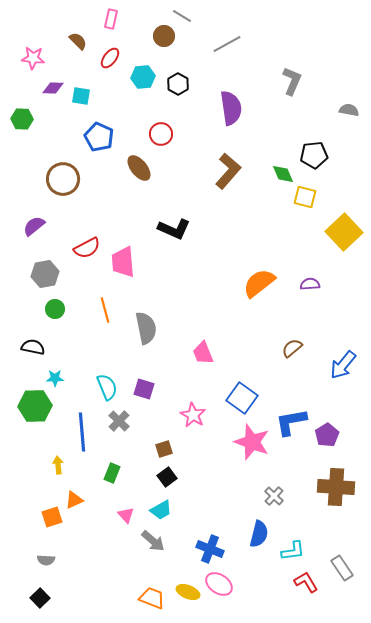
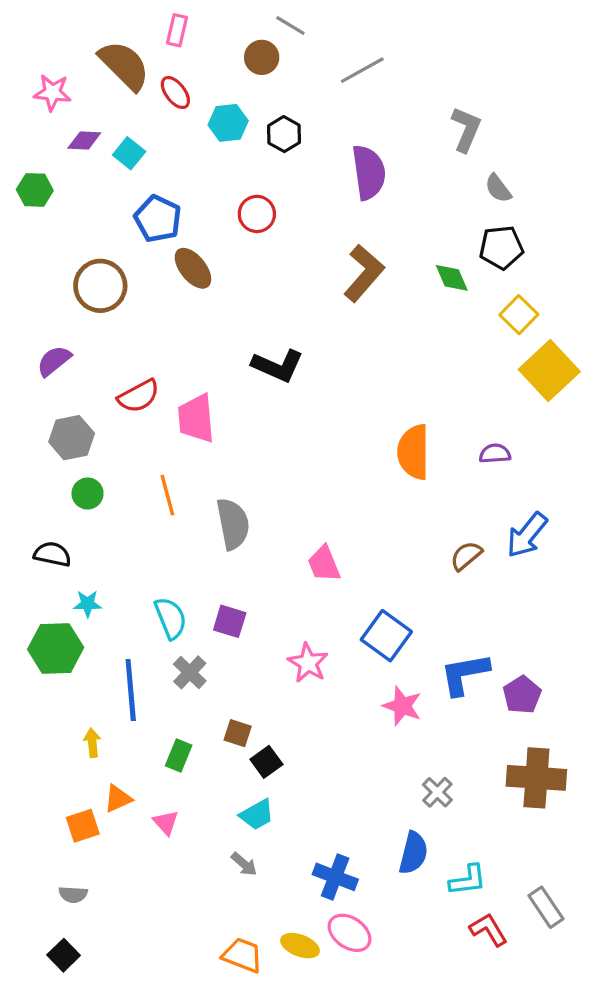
brown semicircle: (78, 41) -> (124, 65), size x1.8
red ellipse: (110, 58) -> (175, 93), turned -75
cyan square: (81, 96) -> (129, 153), turned 30
gray semicircle: (349, 110) -> (498, 188), moved, turned -138
brown ellipse: (139, 168) -> (193, 268), moved
yellow square: (305, 197) -> (519, 315), moved, turned 30
orange semicircle: (259, 283) -> (413, 452), turned -52
blue arrow: (343, 365) -> (527, 535), moved
pink star: (252, 442) -> (402, 706), size x0.7
brown square: (164, 449) -> (238, 733), moved, turned 36
pink triangle: (126, 515) -> (166, 823), moved
gray arrow: (153, 541) -> (244, 864), size x0.7

